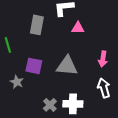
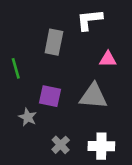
pink triangle: (78, 28) -> (108, 59), moved
gray cross: (50, 105) -> (61, 145), moved

